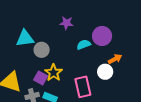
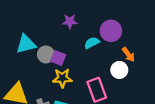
orange arrow: (115, 59) -> (128, 54), turned 88
yellow star: (54, 73) -> (62, 78), turned -30
purple square: (41, 78) -> (58, 58), moved

